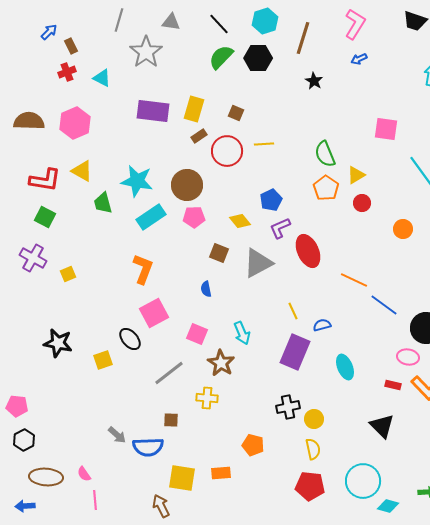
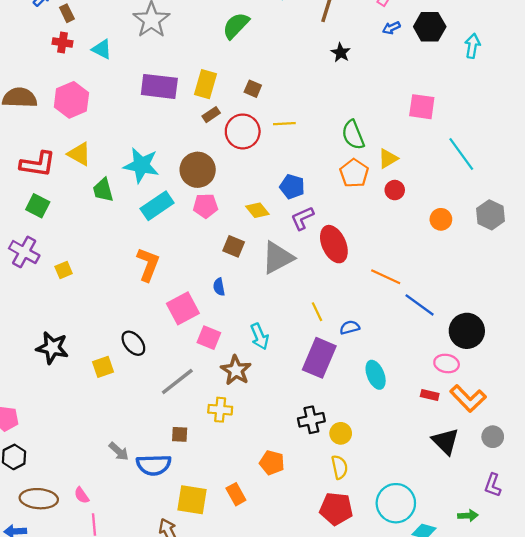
black hexagon: (258, 58) -> (430, 27), moved
red cross: (67, 72) -> (62, 42), turned 30
blue pentagon: (271, 200) -> (292, 187), turned -30
pink square: (154, 313) -> (183, 308), moved
black triangle: (382, 426) -> (445, 441), moved
orange rectangle: (221, 473) -> (236, 494), turned 66

